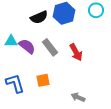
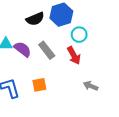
cyan circle: (96, 10) -> (79, 35), moved
gray arrow: (78, 97) -> (91, 86), moved

